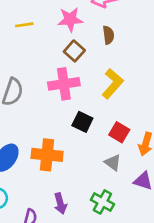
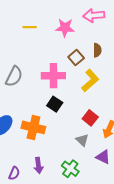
brown semicircle: (108, 35) -> (97, 50), moved
brown square: (74, 51) -> (76, 57), moved
black square: (82, 122) -> (55, 104), moved

